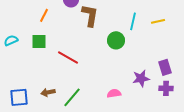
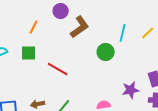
brown L-shape: (90, 15) -> (80, 27), turned 45
yellow line: (158, 21) -> (148, 33), turned -32

